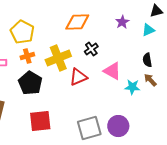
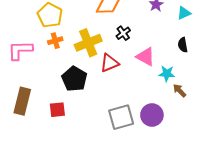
brown arrow: (150, 80) -> (180, 91), moved
black pentagon: (30, 83) -> (74, 79), moved
red square: (40, 121) -> (57, 110), moved, size x0.7

